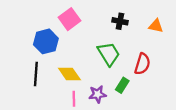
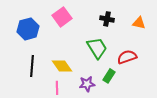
blue hexagon: (46, 41) -> (28, 29), moved
red semicircle: (142, 64) -> (127, 57), turned -126
pink line: (74, 99) -> (57, 88), moved

